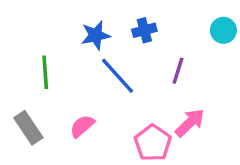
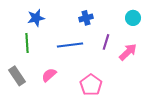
blue star: (96, 35) -> (36, 18), moved
blue line: (117, 76) -> (70, 45), turned -55
pink arrow: (190, 123) -> (128, 52), moved

